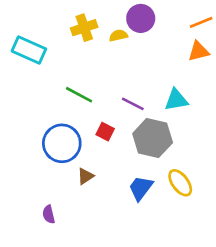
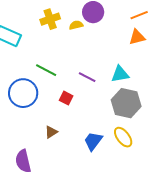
gray hexagon: (153, 138) -> (126, 103), moved
blue circle: (62, 143) -> (23, 93), moved
purple semicircle: (49, 214) -> (23, 161), size x1.6

